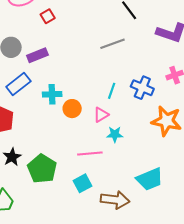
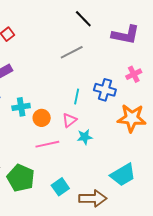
pink line: (90, 154) -> (47, 144), moved

